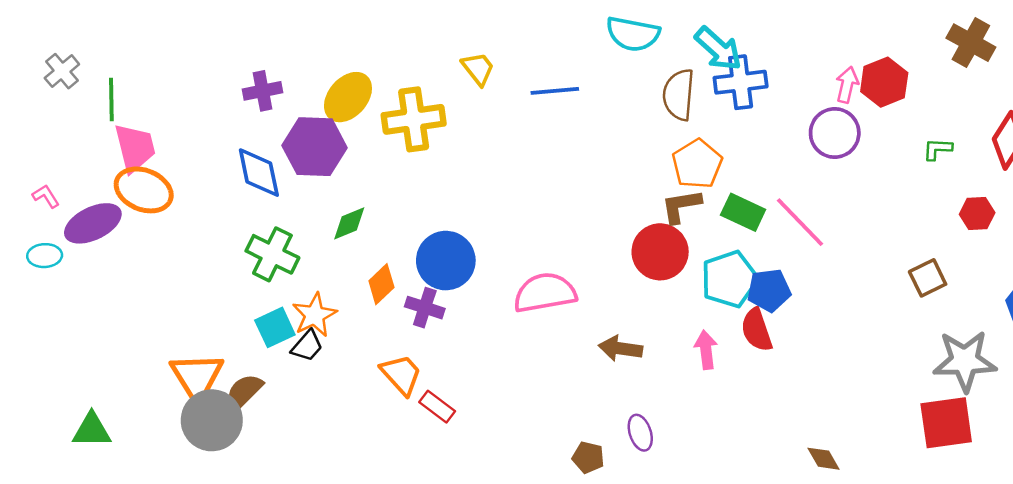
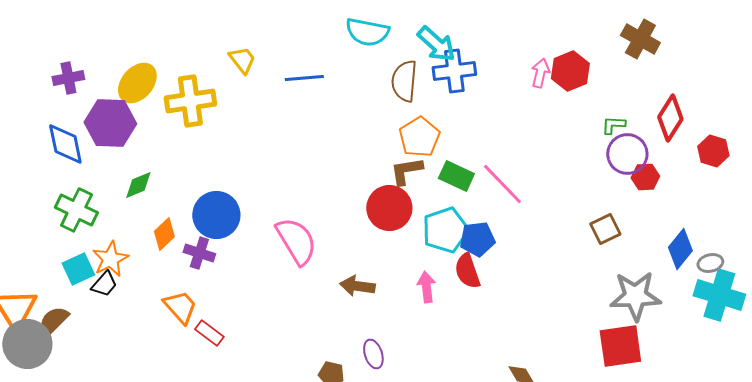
purple circle: (835, 133) -> (627, 154), moved
pink semicircle: (545, 293) -> (296, 241), turned 69

